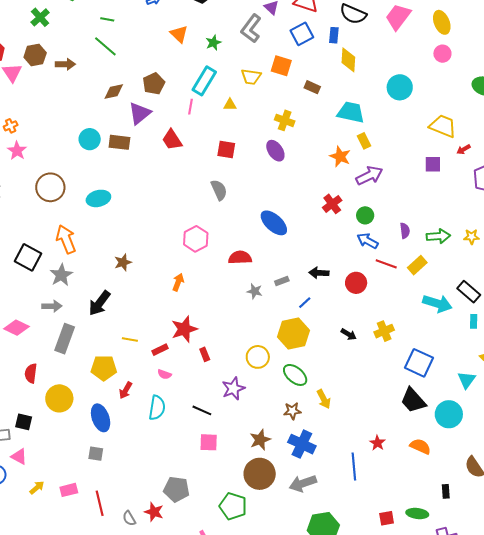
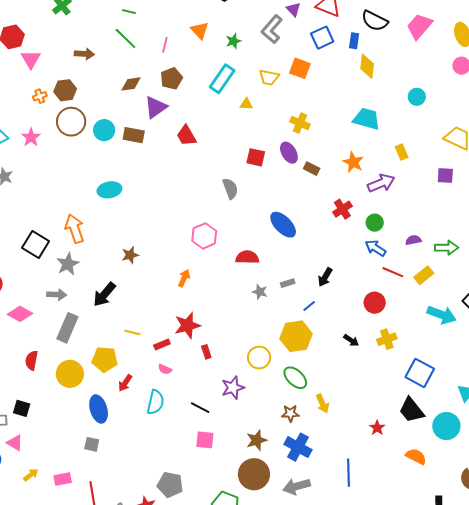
brown hexagon: (35, 55) -> (65, 90), moved
brown rectangle: (312, 87) -> (312, 169), moved
cyan circle: (400, 87) -> (417, 97), size x0.7
pink line: (191, 107) -> (165, 45), moved
orange cross: (11, 126) -> (40, 96), moved
yellow rectangle: (364, 141) -> (402, 152), moved
red square: (226, 150) -> (256, 157), moved
brown circle: (50, 187) -> (71, 122), moved
purple semicircle: (405, 231) -> (413, 240), turned -98
black arrow: (319, 273) -> (325, 277), turned -66
red circle: (356, 283) -> (375, 303), moved
yellow circle: (59, 398) -> (70, 374), moved
red star: (377, 443) -> (377, 428), moved

